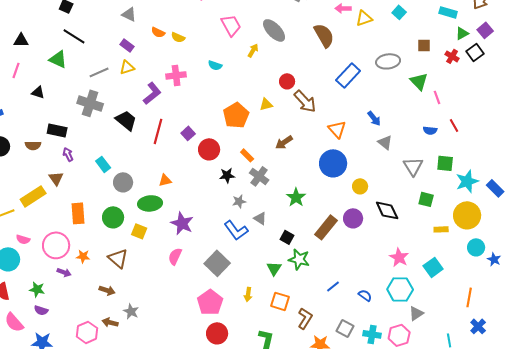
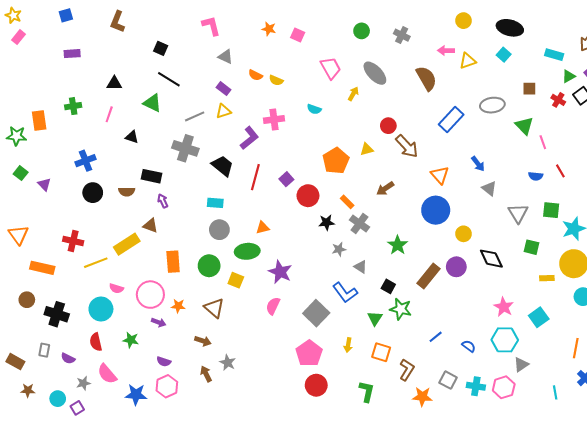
cyan rectangle: (103, 164) -> (215, 203), moved, turned -49
brown triangle: (56, 178) -> (150, 226), turned -35
blue L-shape: (236, 230) -> (345, 293), moved
purple semicircle: (41, 310) -> (164, 362), moved
brown arrow: (110, 322) -> (206, 374), turned 49
pink hexagon: (87, 332) -> (167, 386), moved

